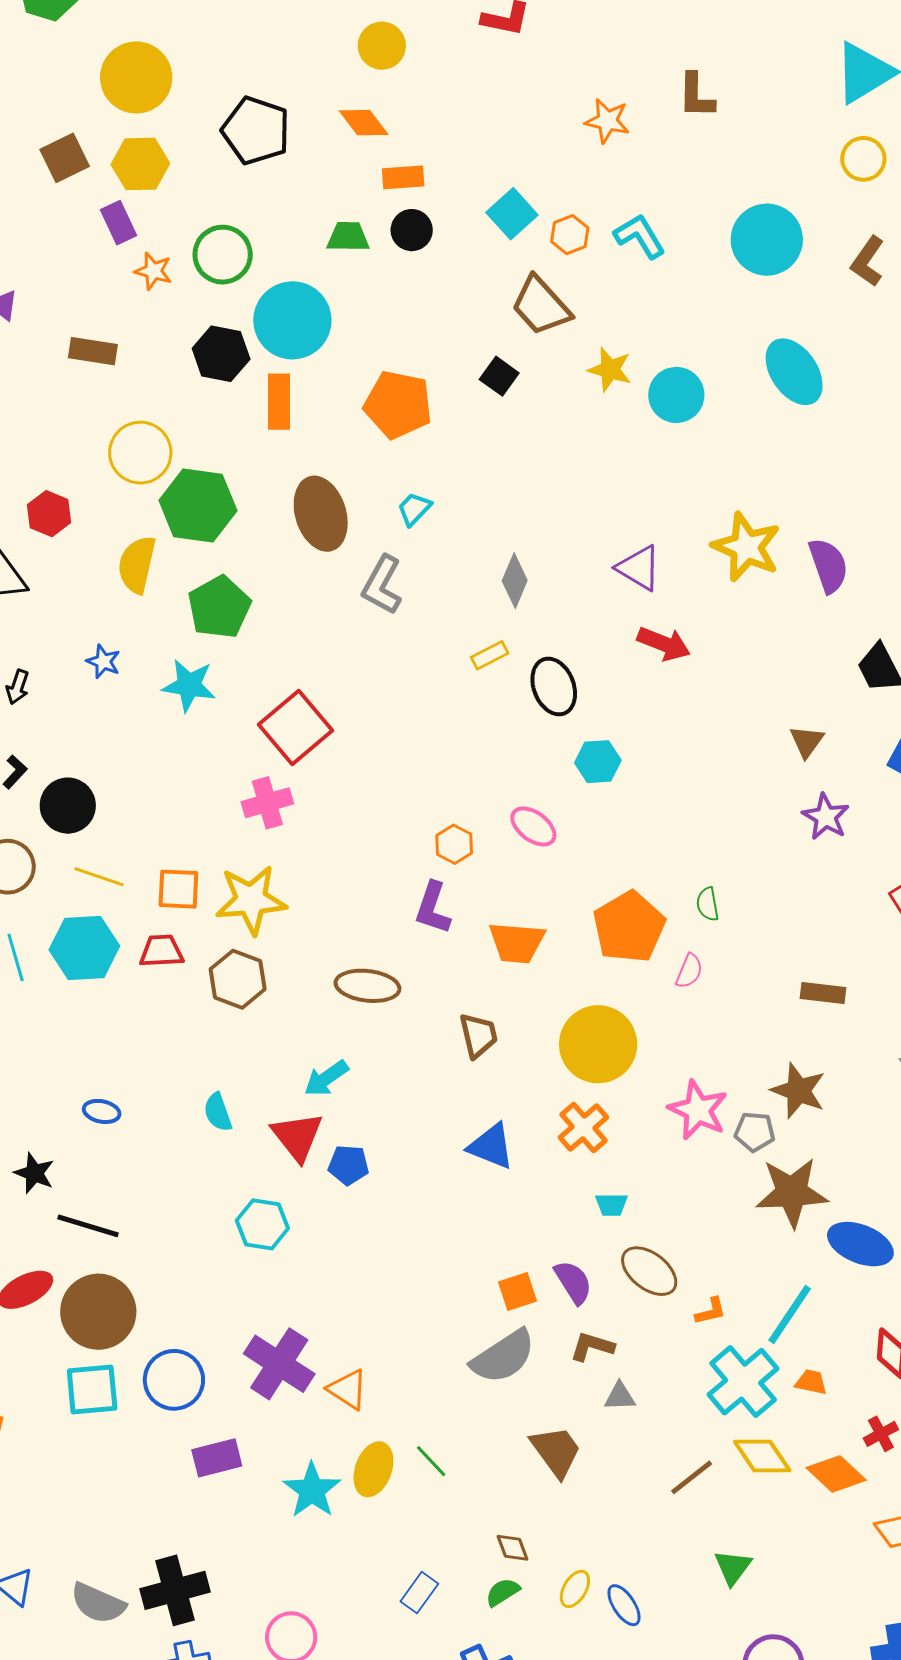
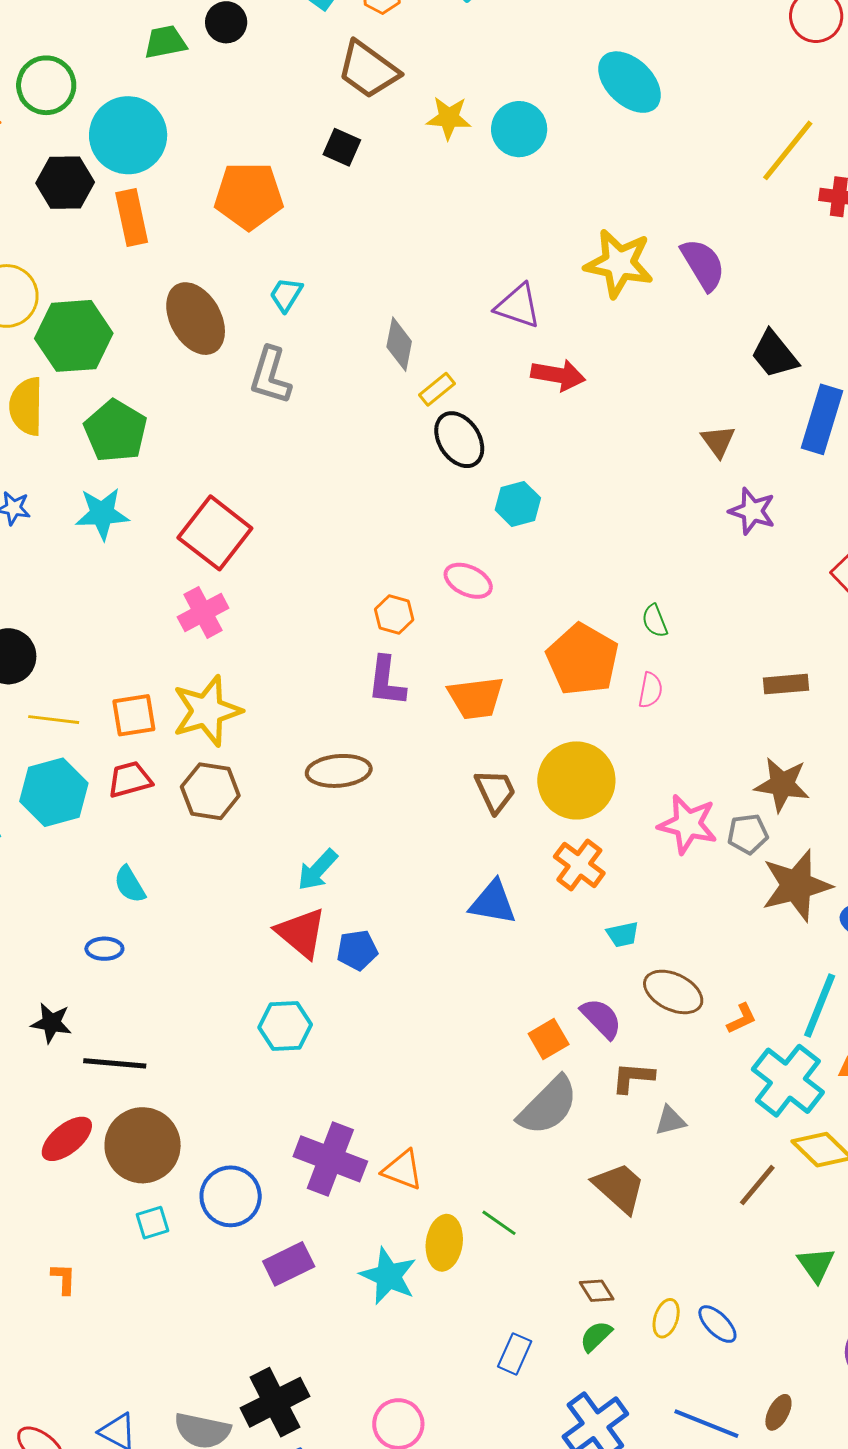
yellow rectangle: (490, 655) -> (437, 389), moved
brown trapezoid: (478, 1035) -> (495, 791), moved
cyan semicircle: (218, 1112) -> (130, 884), moved
cyan square: (92, 1389) -> (153, 1223), size x0.6

